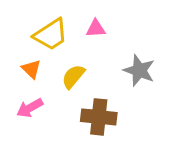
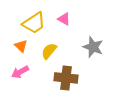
pink triangle: (96, 28) -> (64, 19), turned 32

